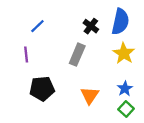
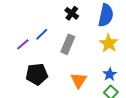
blue line: (37, 26) -> (42, 34), moved
black cross: (91, 26) -> (72, 13), moved
purple line: (26, 55) -> (23, 44), turned 56

